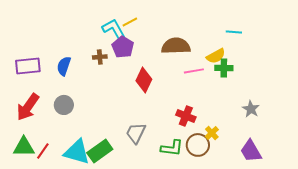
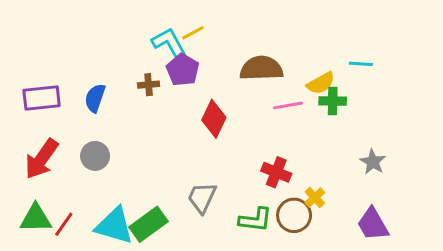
cyan line: (234, 32) -> (361, 64), moved

